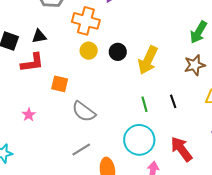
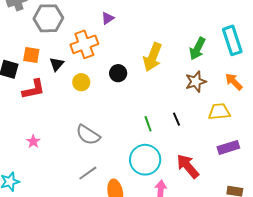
orange cross: (86, 21) -> (84, 44), turned -32
black triangle: (39, 36) -> (57, 64), moved, turned -35
yellow circle: (89, 51) -> (81, 82), moved
yellow arrow: (148, 60) -> (153, 57), moved
orange square: (60, 84) -> (31, 55), moved

